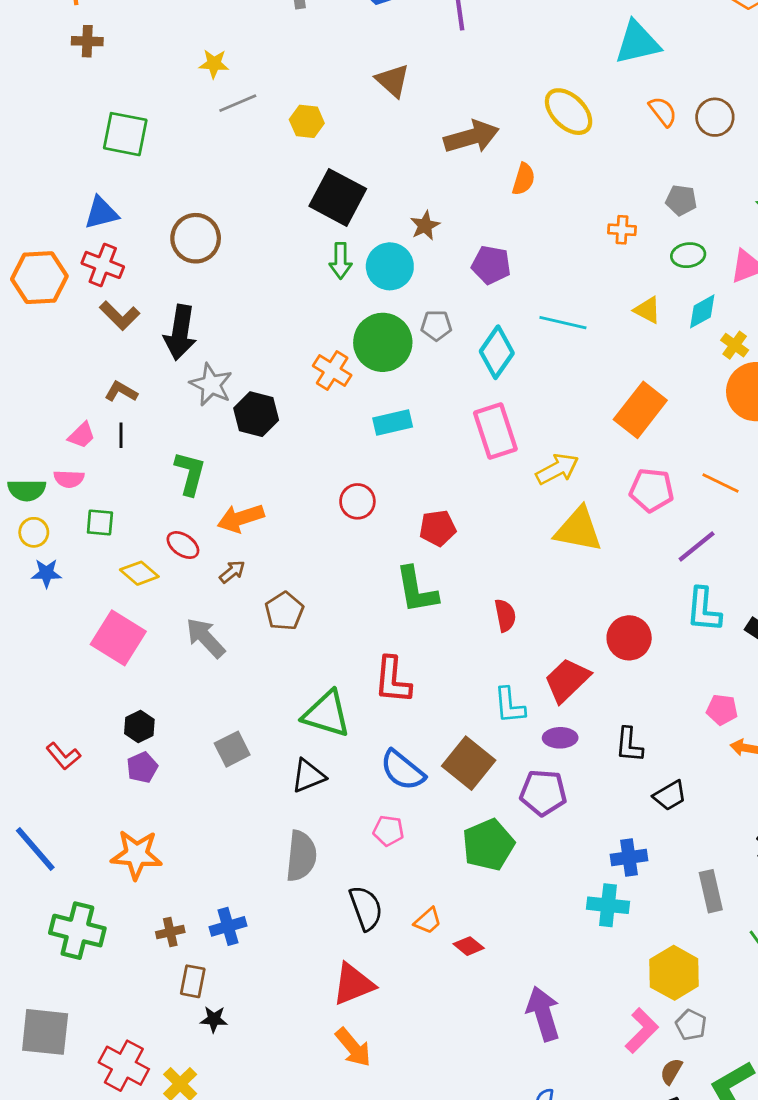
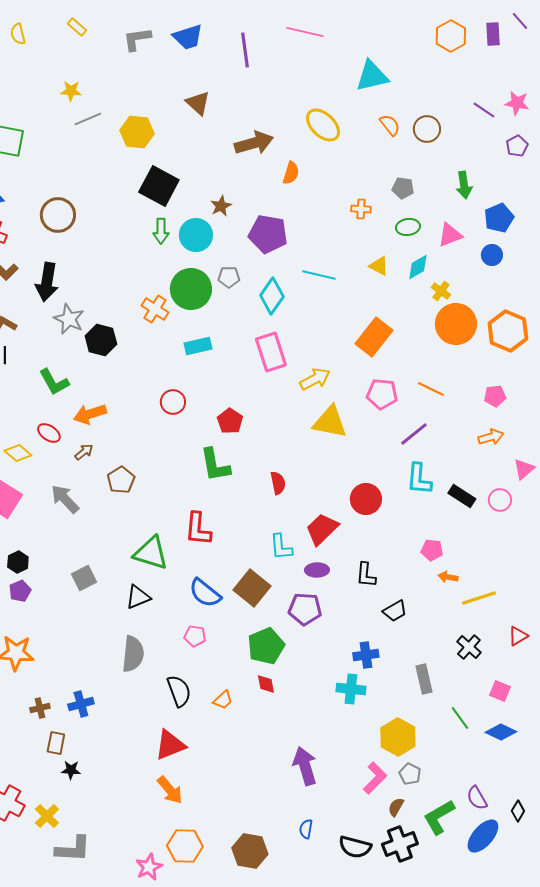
yellow hexagon: (307, 121) -> (137, 132), size x1.4
purple pentagon: (491, 265) -> (268, 234), size x1.4
green L-shape: (190, 473) -> (54, 382), turned 136
red pentagon: (438, 528) -> (230, 421), turned -30
red diamond: (469, 946) -> (266, 684), moved, turned 40

